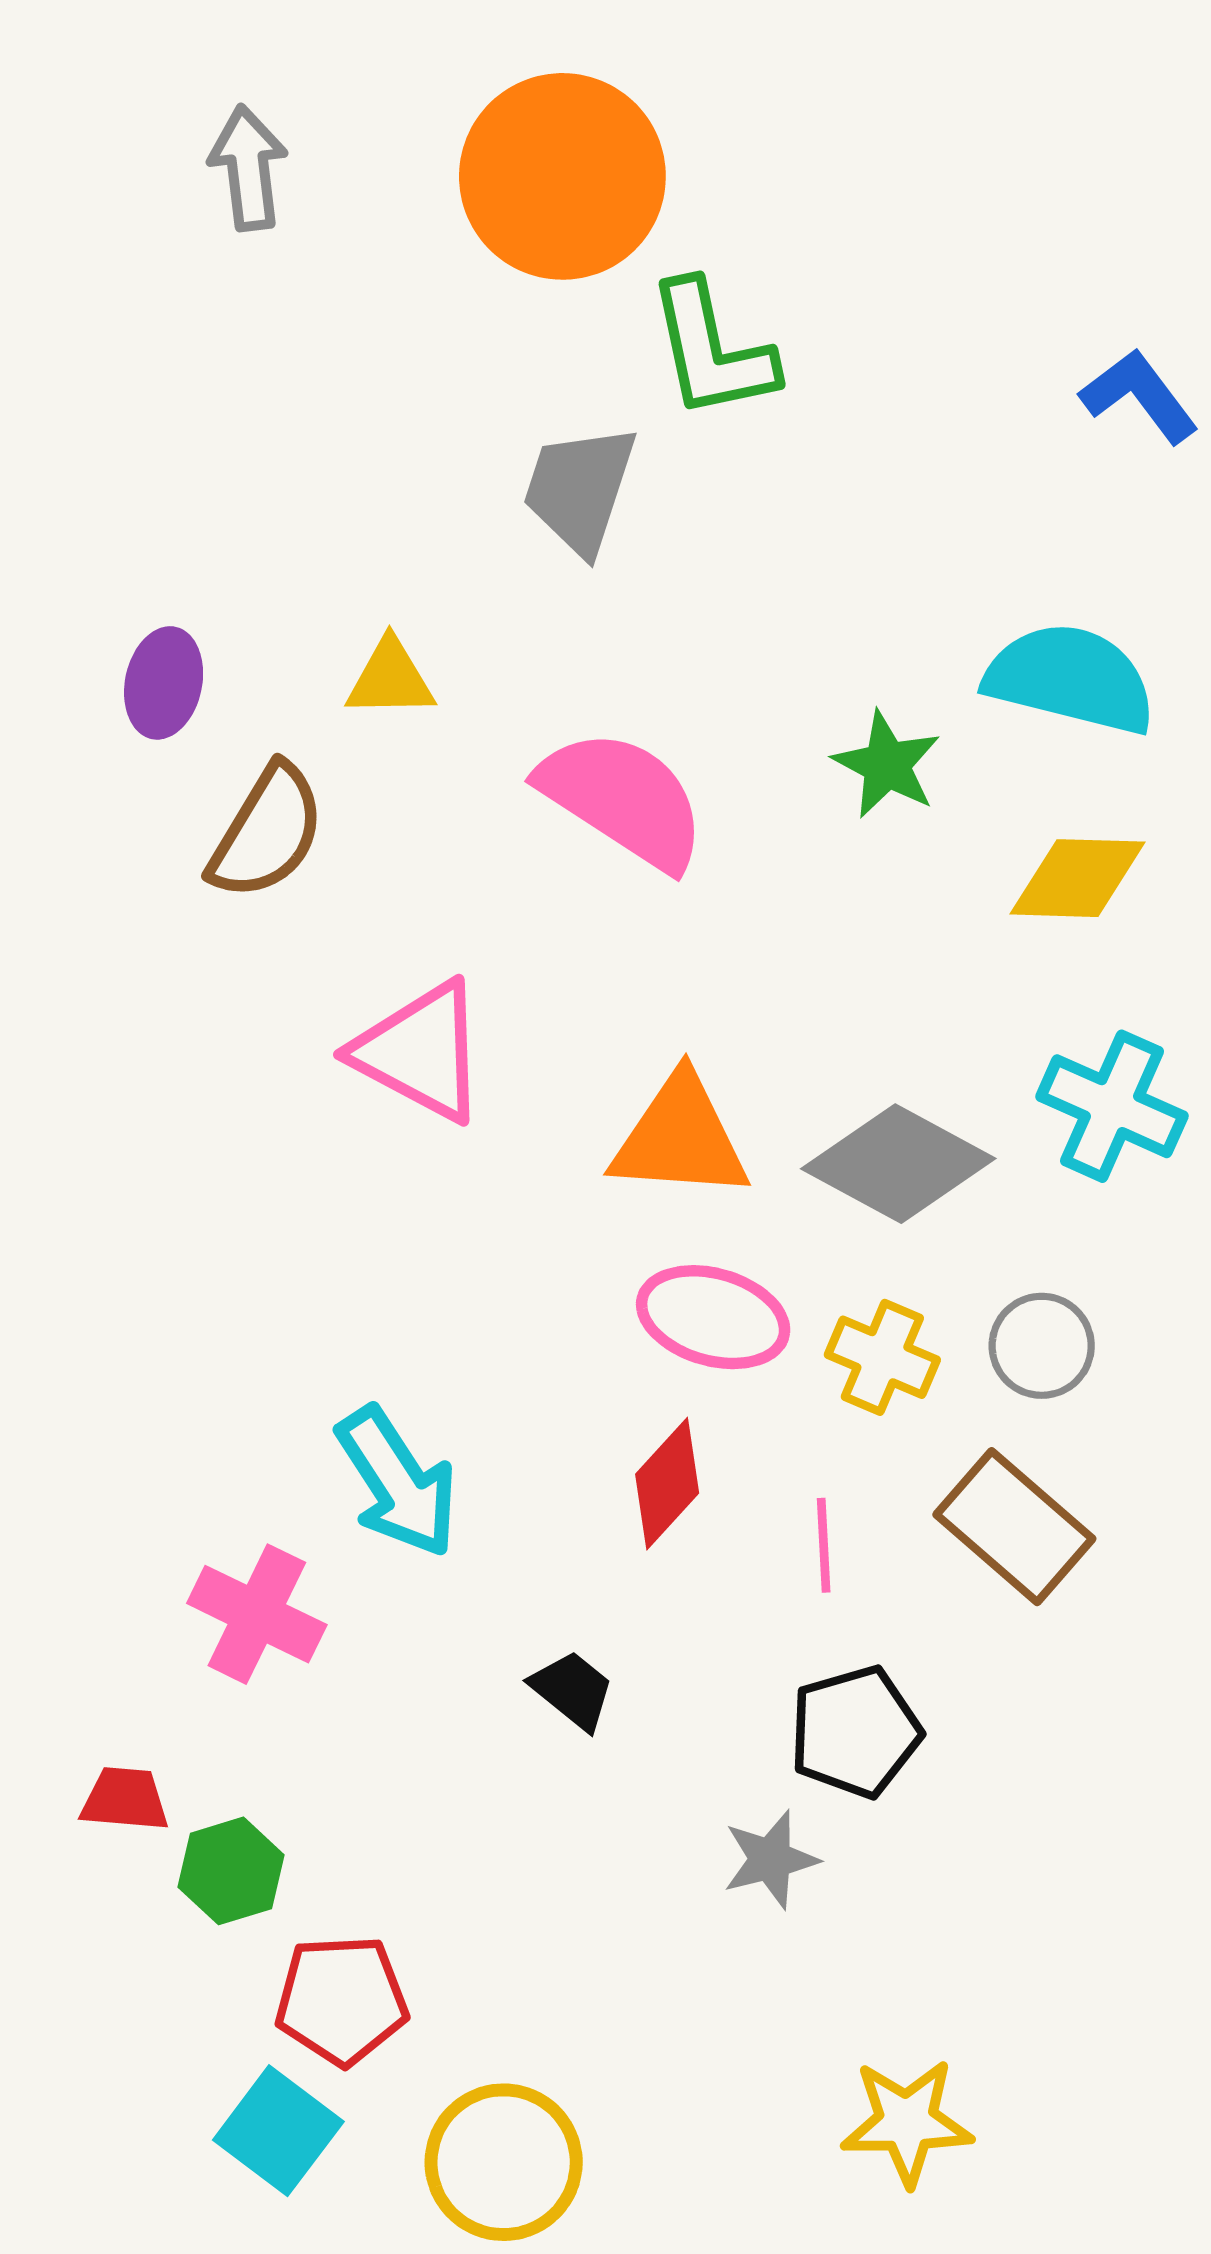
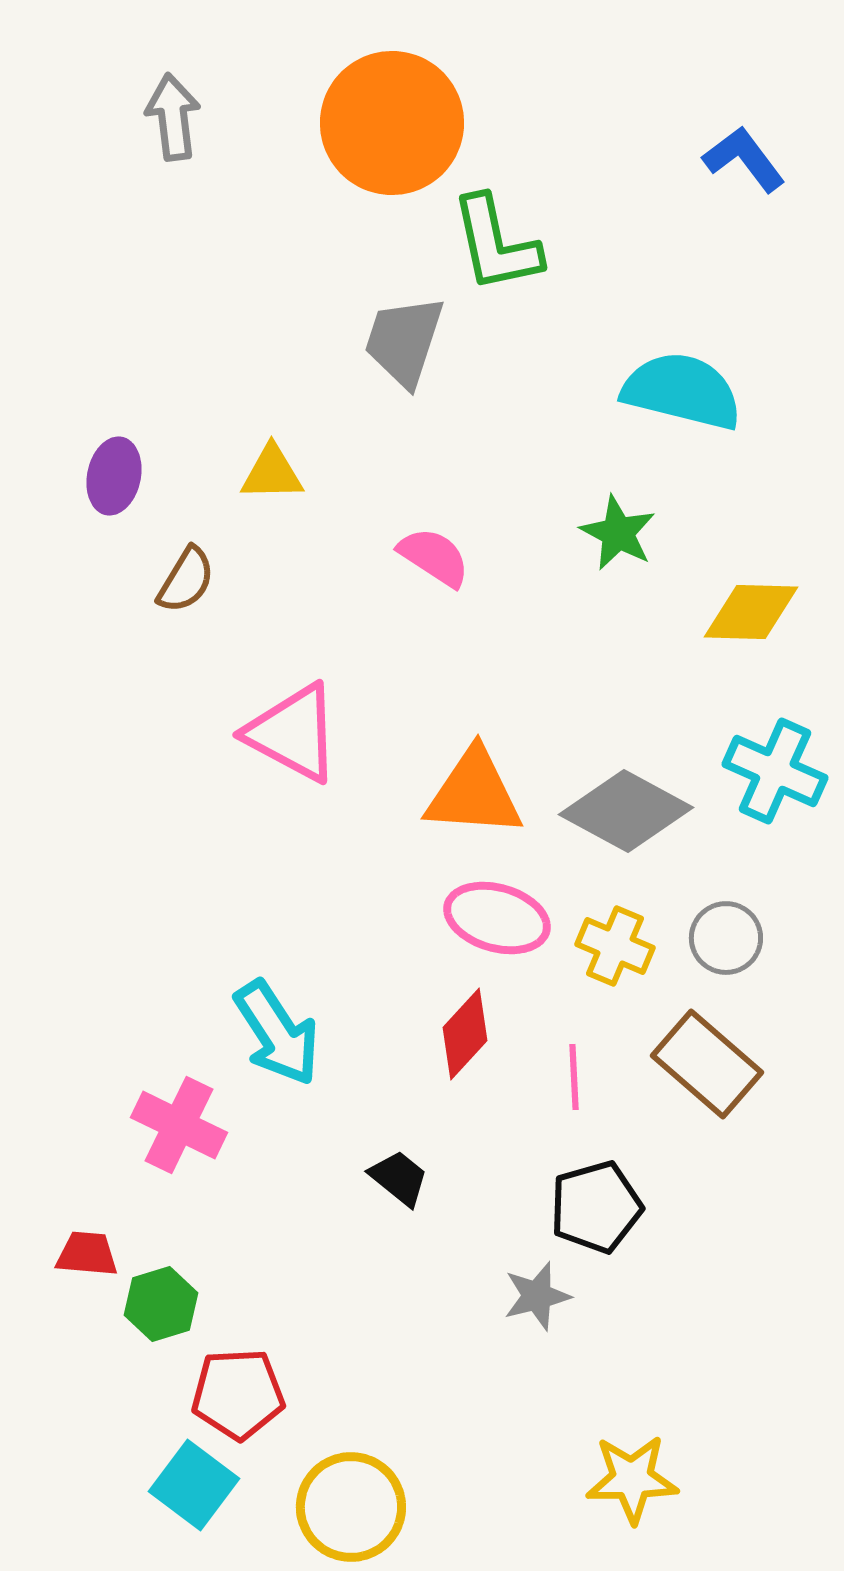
blue L-shape: (1139, 396) -> (744, 159), moved
cyan semicircle: (1070, 679) -> (682, 391), moved
pink semicircle: (623, 799) -> (434, 557), size x0.6
brown semicircle: (267, 832) -> (186, 580), size x0.7

